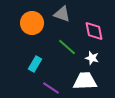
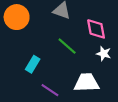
orange circle: (32, 23) -> (17, 17), moved
white star: (92, 58) -> (104, 54), moved

